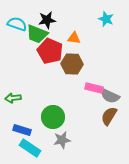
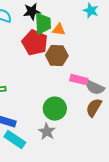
green trapezoid: (37, 34) -> (43, 24), moved, turned -115
green circle: (53, 117) -> (55, 109), moved
gray star: (62, 140) -> (47, 132), turned -30

